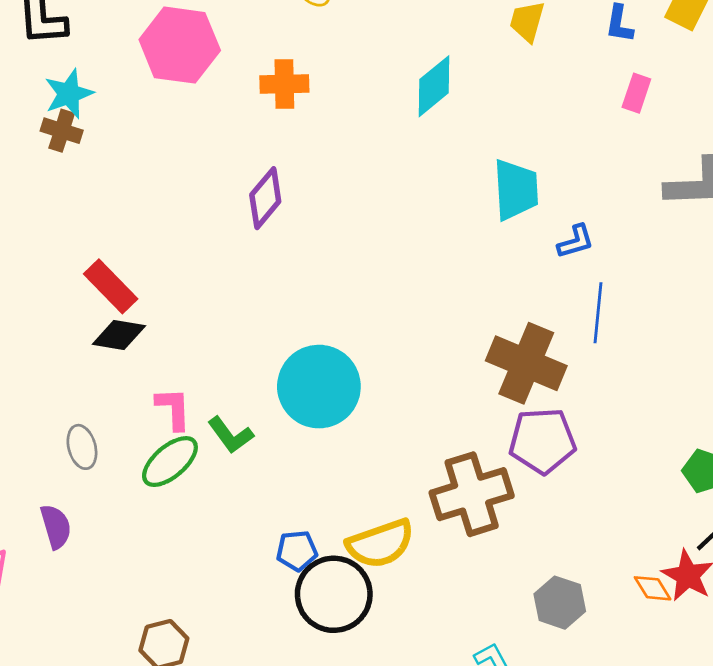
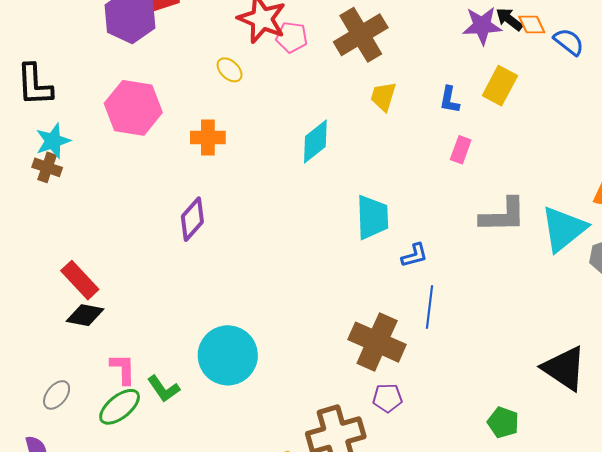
purple pentagon: (542, 441) -> (387, 398), size x0.6
gray ellipse: (82, 447) -> (57, 395), turned 52

